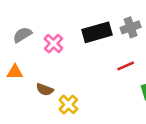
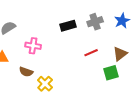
black rectangle: (97, 32) -> (68, 26), size x0.7
pink cross: (53, 44) -> (33, 46), moved, turned -35

